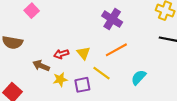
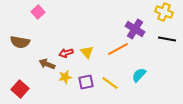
purple cross: (112, 19) -> (135, 29), moved
yellow line: (101, 73) -> (110, 83), moved

